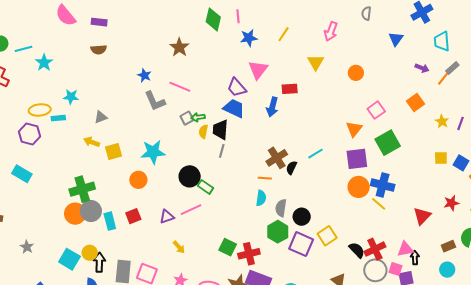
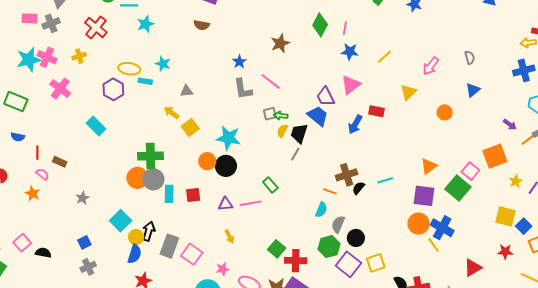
gray semicircle: (366, 13) -> (470, 58), turned 144
blue triangle: (396, 39) -> (473, 90), moved
orange square: (416, 103) -> (495, 156), size x1.4
pink square: (376, 110) -> (470, 171), moved, turned -30
green square: (388, 143) -> (458, 188), turned -35
yellow square: (113, 152) -> (190, 127), turned -36
yellow square: (441, 158) -> (505, 216), size x1.5
black circle: (190, 176) -> (226, 166), moved
red star: (451, 203) -> (505, 252), moved
yellow circle: (90, 253) -> (136, 237), moved

